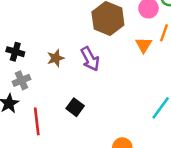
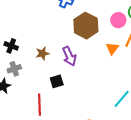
black square: (75, 107) -> (57, 81), moved, turned 32
red line: (37, 121) -> (39, 105), moved

